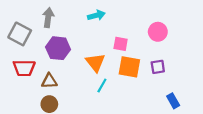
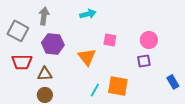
pink circle: (158, 32) -> (149, 40), moved
orange square: (129, 67) -> (118, 86), moved
cyan line: (102, 85) -> (95, 90), moved
blue rectangle: (173, 101) -> (173, 82), moved

